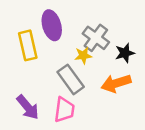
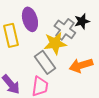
black star: (125, 53) -> (82, 21), moved
yellow star: (83, 55) -> (55, 43), size x1.6

